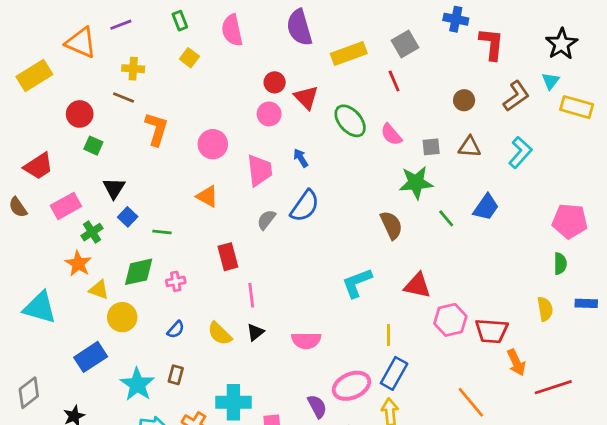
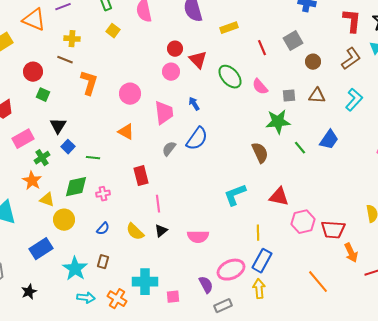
gray square: (405, 44) -> (293, 41), moved
red L-shape: (492, 44) -> (352, 21), moved
yellow rectangle: (349, 54) -> (229, 28), size x0.7

